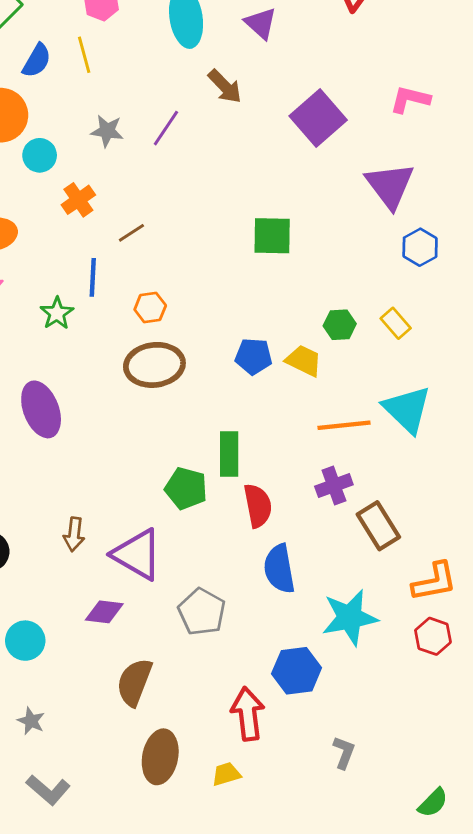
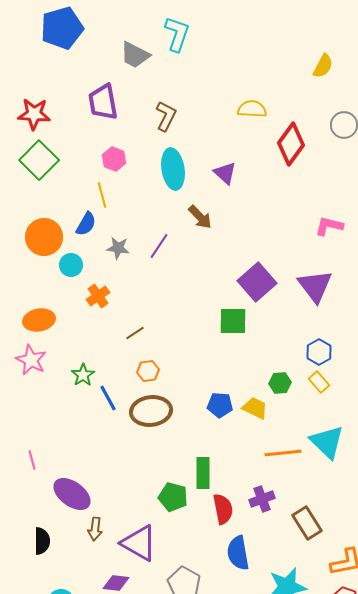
blue semicircle: (37, 61) -> (86, 224), moved
purple square: (318, 118) -> (257, 282), moved
brown line: (131, 233) -> (135, 333), moved
blue hexagon: (420, 247) -> (319, 352), moved
blue line: (93, 277) -> (108, 398), moved, turned -32
purple ellipse: (41, 409) -> (72, 494), moved, turned -33
purple cross: (334, 486) -> (262, 499), moved

